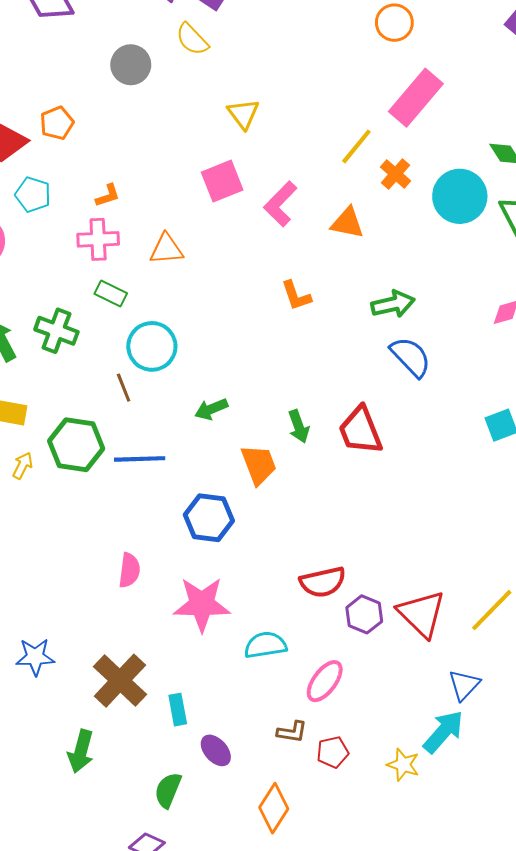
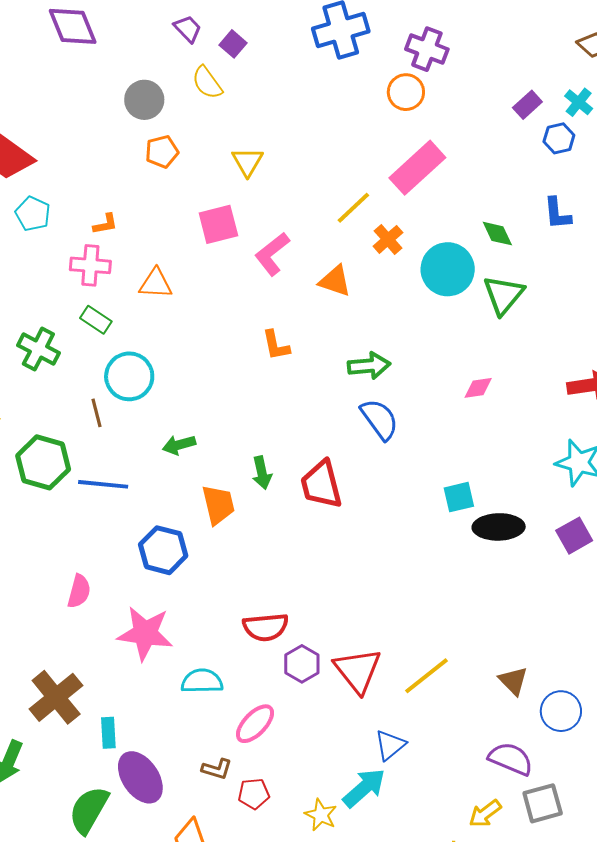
orange pentagon: (57, 123) -> (162, 152), moved
purple ellipse: (216, 750) -> (140, 777), size x1.6
green semicircle: (168, 790) -> (89, 810), size x1.4

